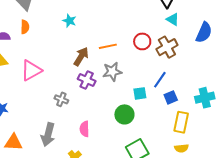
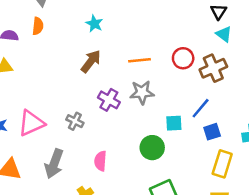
brown arrow: (81, 57) -> (91, 61), moved
pink triangle: (31, 70) -> (31, 123), moved

